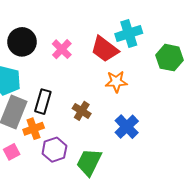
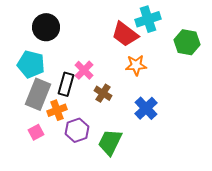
pink cross: (62, 49) -> (84, 70), moved

